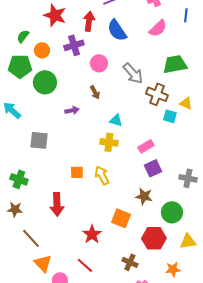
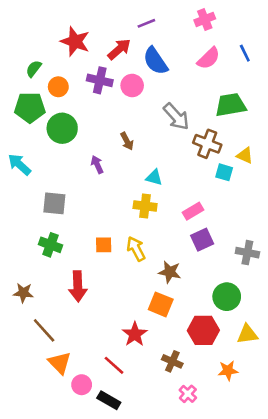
blue line: (186, 15) -> (245, 53), moved, turned -32
red arrow: (89, 21) -> (119, 49), turned 42
purple cross: (74, 45) -> (100, 80), turned 30
pink circle: (99, 63) -> (132, 85), moved
purple arrow: (72, 110) -> (97, 165), turned -104
green cross: (19, 179) -> (51, 245), moved
brown star: (144, 196) -> (170, 272), moved
red star: (92, 234) -> (135, 334), moved

